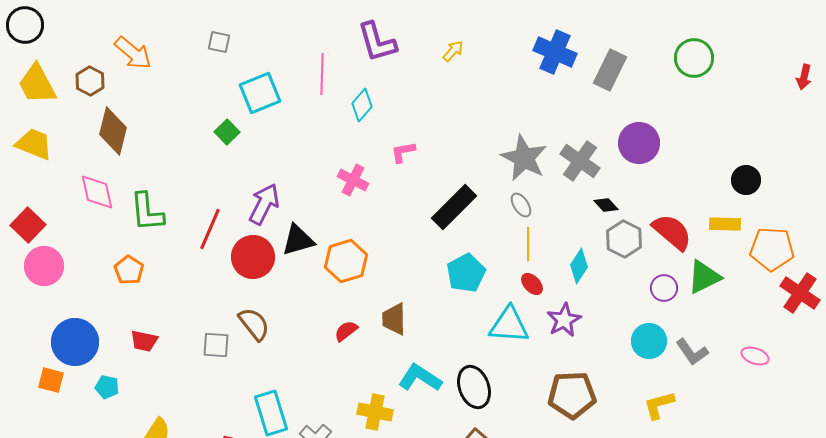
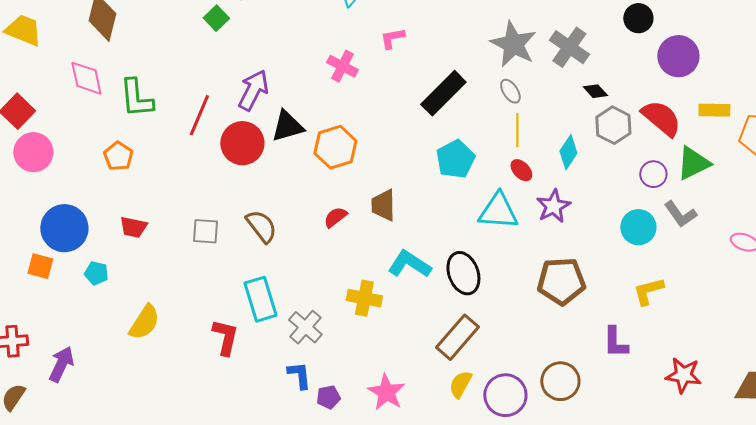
purple circle: (639, 143) -> (678, 56), moved
black circle: (746, 180) -> (638, 18), moved
brown semicircle: (254, 324) -> (261, 226), moved
gray L-shape: (692, 352) -> (680, 214), moved

